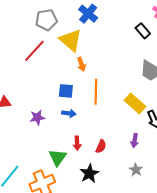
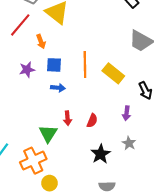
orange arrow: (81, 64) -> (41, 42), moved
yellow rectangle: (135, 103) -> (113, 73), moved
purple star: (37, 117) -> (27, 70), moved
black star: (89, 173) -> (101, 154), moved

